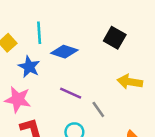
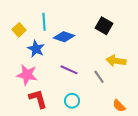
gray line: (98, 109) -> (99, 77), moved

